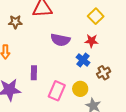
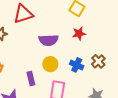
blue cross: (83, 60) -> (77, 65), moved
yellow circle: (80, 89) -> (50, 64), moved

